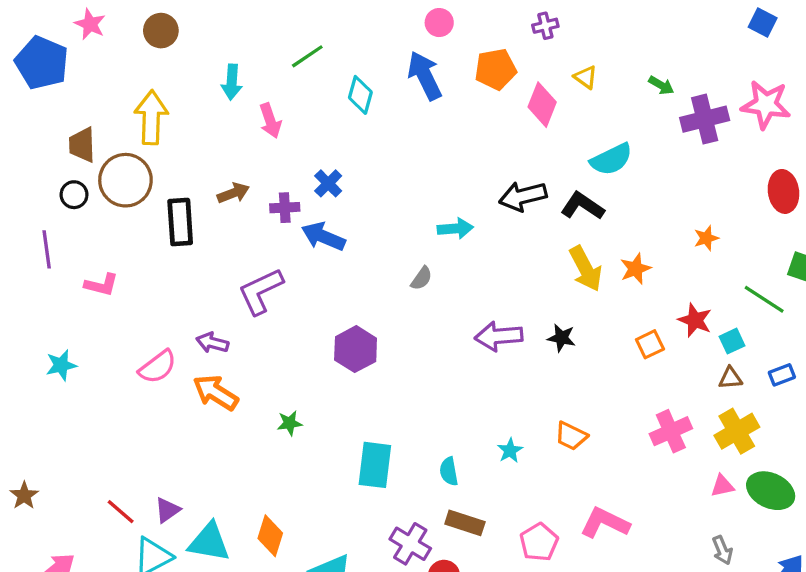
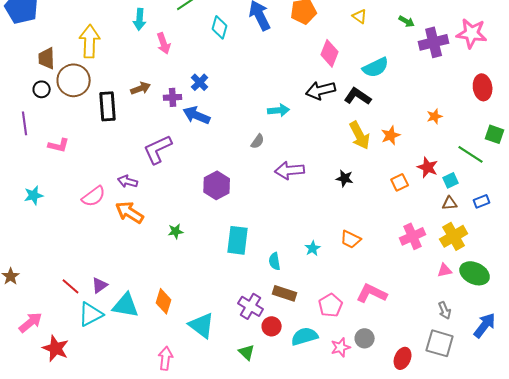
pink diamond: (542, 105) -> (330, 53), moved
purple arrow: (499, 336) -> (290, 170), moved
cyan rectangle: (375, 465) -> (238, 240), moved

